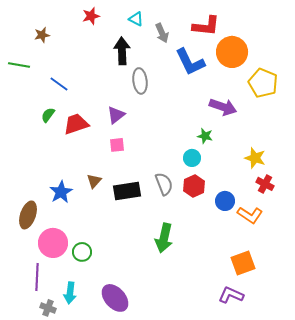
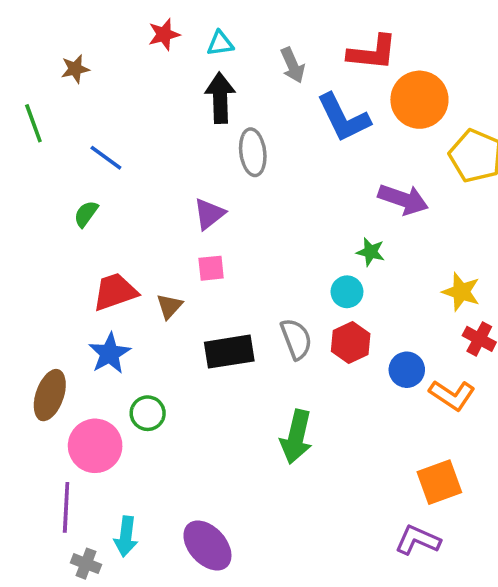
cyan triangle: (136, 19) -> (220, 43), moved, turned -35
green line: (19, 65) -> (33, 123), turned 60
red trapezoid: (76, 124) -> (115, 292), moved
brown triangle: (94, 181) -> (169, 306), moved
green circle: (82, 252) -> (148, 413), moved

